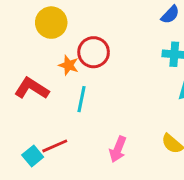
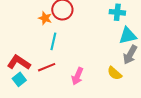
red L-shape: (32, 88) -> (19, 62), moved
red line: (55, 146) -> (47, 67), moved

